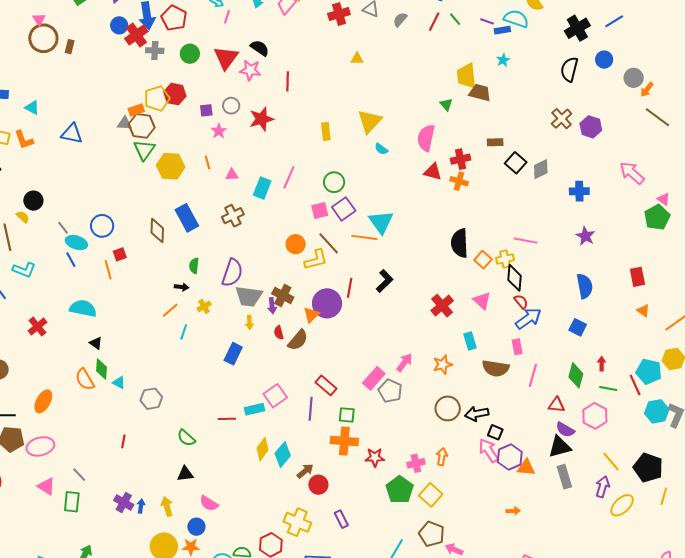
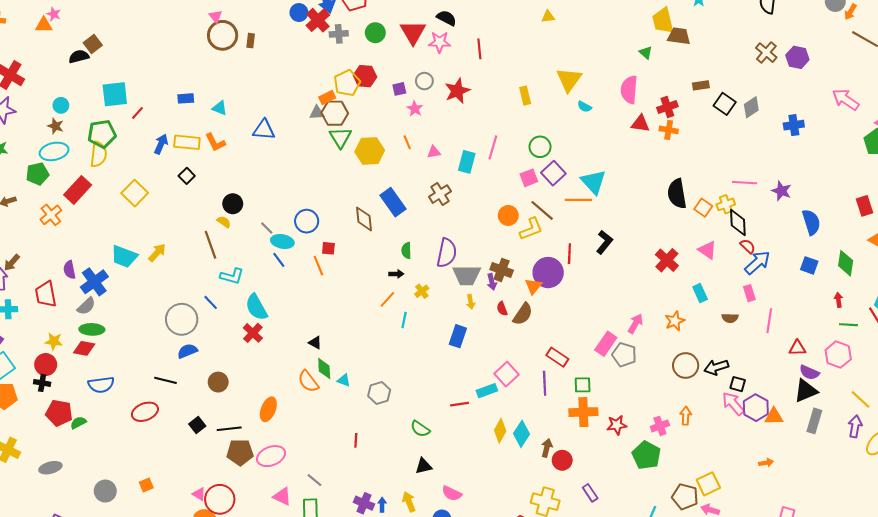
purple star: (585, 236) -> (781, 191), moved
red square: (120, 254) -> (328, 248), turned 32
cyan semicircle: (83, 308) -> (256, 307), moved, turned -124
brown semicircle: (496, 368) -> (730, 318), size x0.6
green diamond: (576, 375) -> (846, 263), moved
brown arrow: (305, 471) -> (547, 448), turned -30
gray rectangle: (564, 477) -> (814, 421), turned 40
yellow square: (431, 495) -> (708, 484), moved, turned 30

